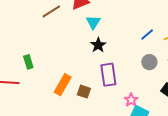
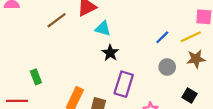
cyan triangle: (93, 22) -> (103, 28), turned -42
purple rectangle: (108, 75) -> (124, 84), turned 30

